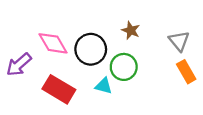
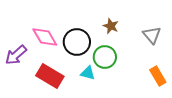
orange rectangle: (186, 72) -> (158, 76), moved

